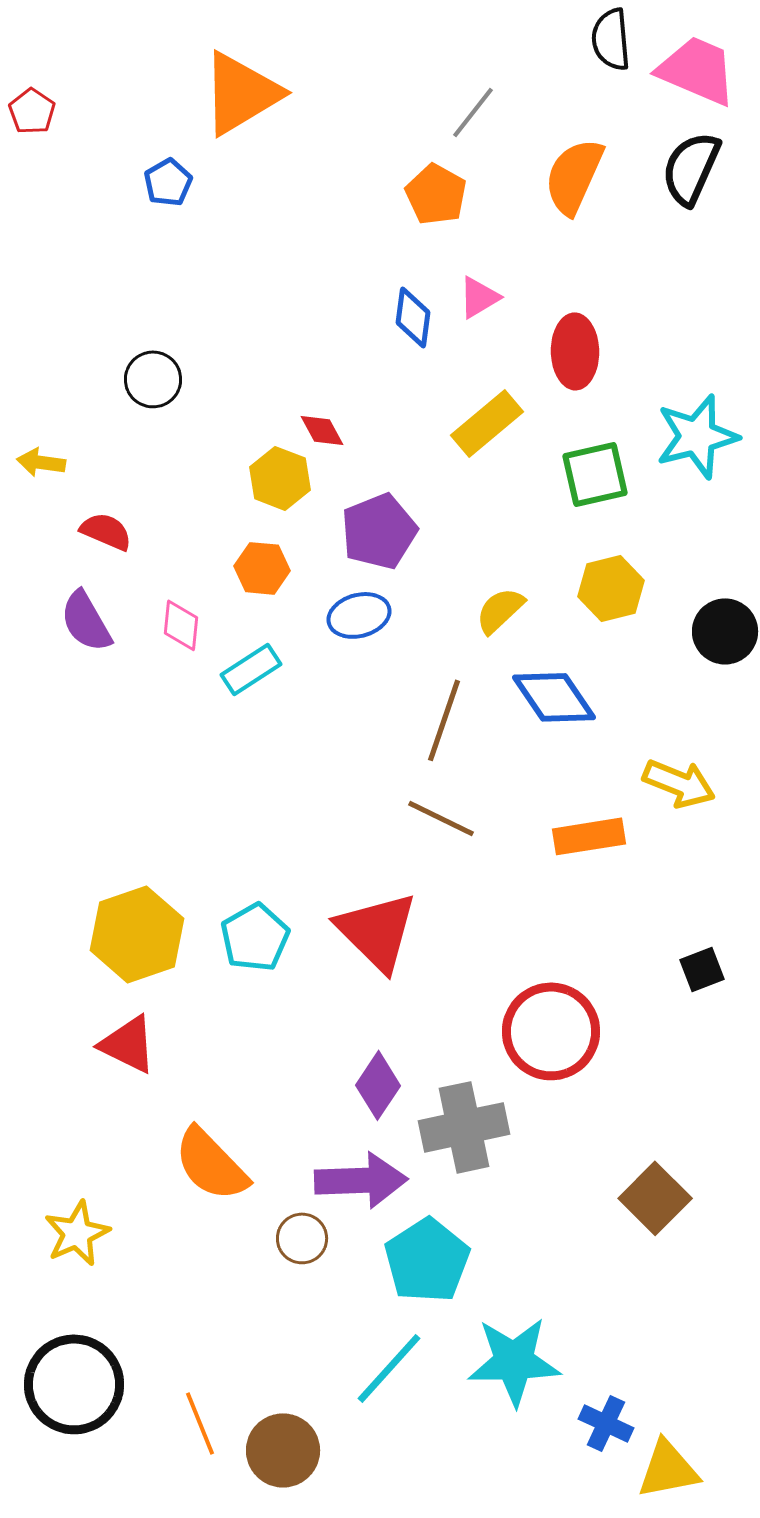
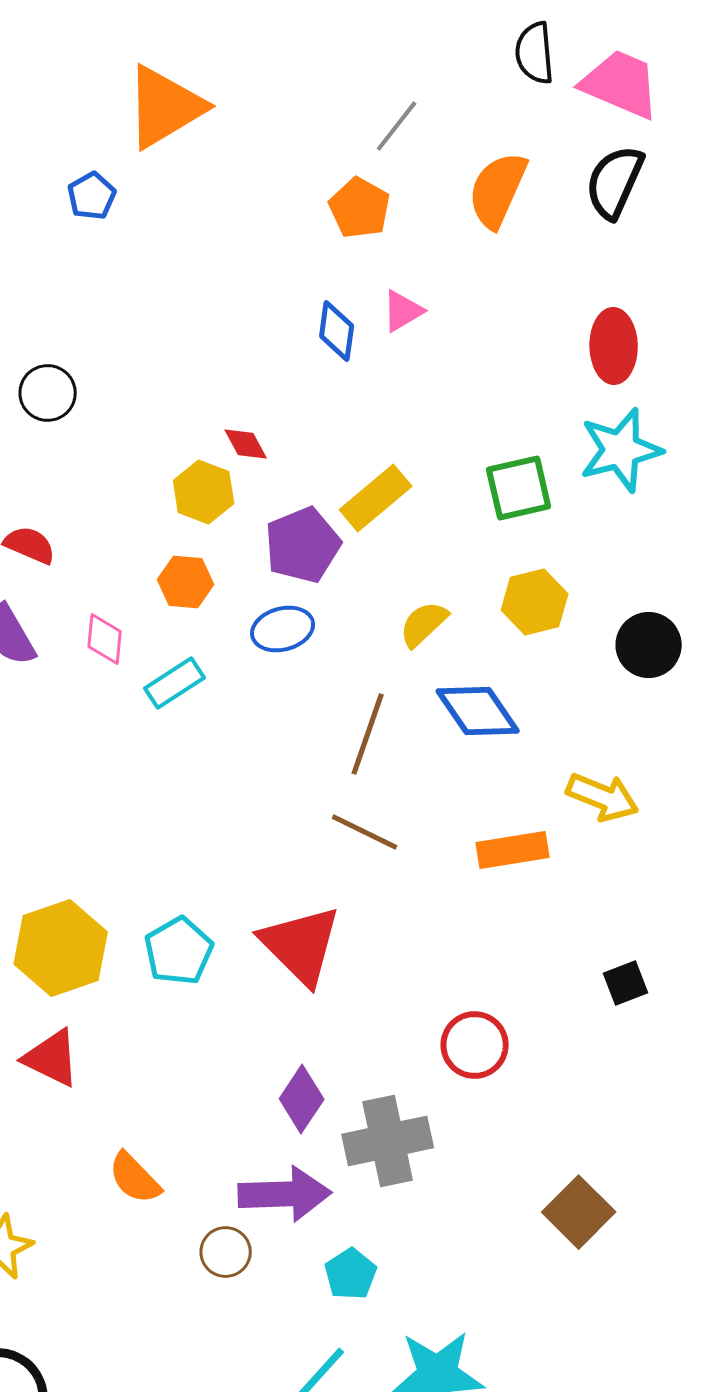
red ellipse: (575, 351) -> (614, 346), moved
black circle: (153, 379) -> (48, 393), moved
yellow rectangle: (487, 423) -> (376, 498), moved
red circle: (551, 1031) -> (475, 1045), size x0.7
orange semicircle: (211, 1164) -> (135, 1178), size x0.7
cyan pentagon: (427, 1260) -> (351, 1274), size x0.6

